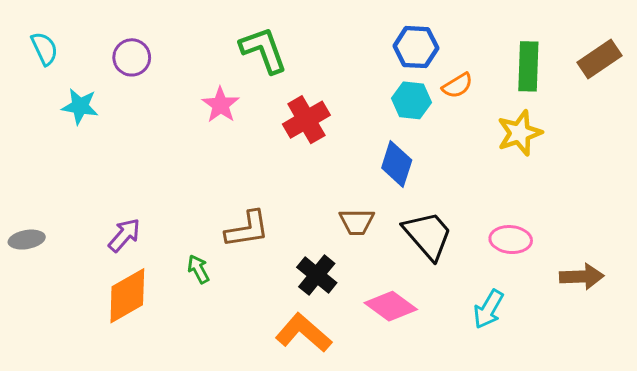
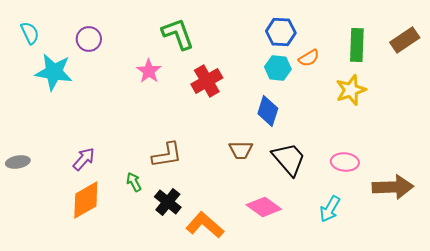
cyan star: (80, 106) -> (54, 72), size x1.5
black cross: (317, 275) -> (168, 202), moved
brown arrow: (582, 277) -> (393, 187), size x1.4

